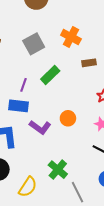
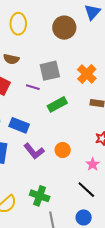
purple line: (24, 85) -> (33, 87), moved, turned 72
green cross: (58, 170) -> (40, 196), turned -36

